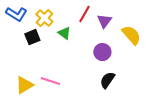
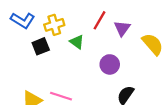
yellow cross: (44, 18) -> (54, 25), turned 30
purple circle: (102, 52) -> (110, 64), moved

